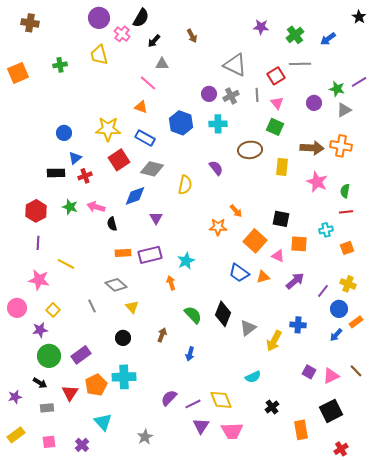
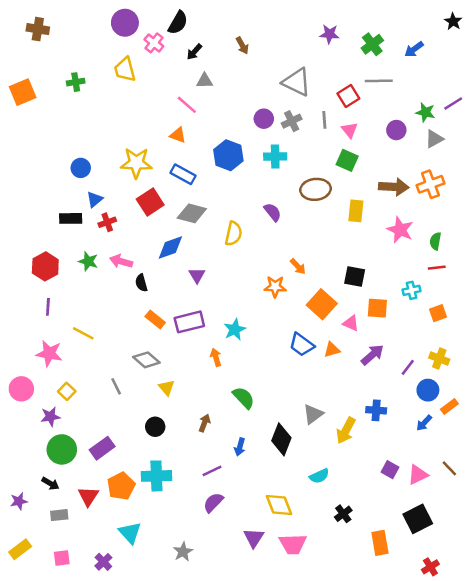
orange cross: (341, 146) -> (430, 184), turned -30
orange rectangle: (123, 253) -> (155, 319), turned 42
black diamond: (223, 314) -> (281, 439), moved
purple line: (193, 404) -> (212, 471), moved

